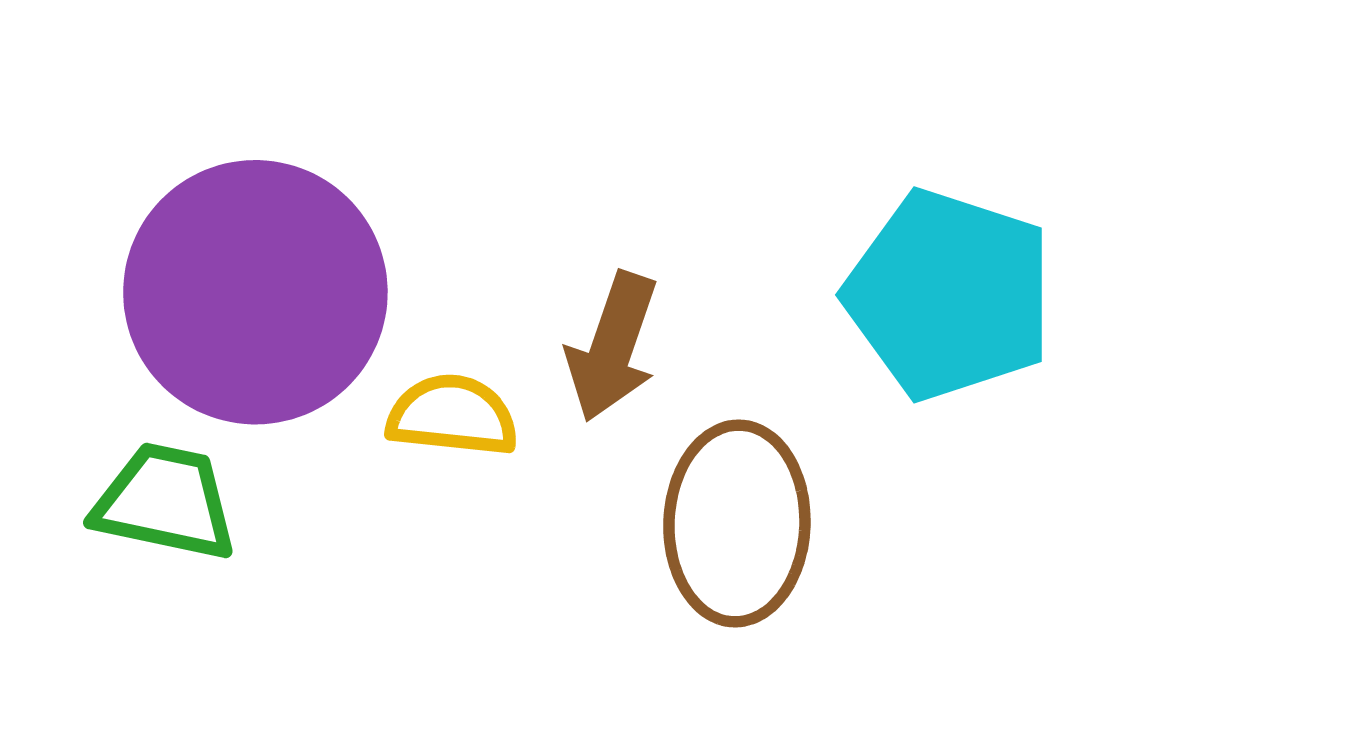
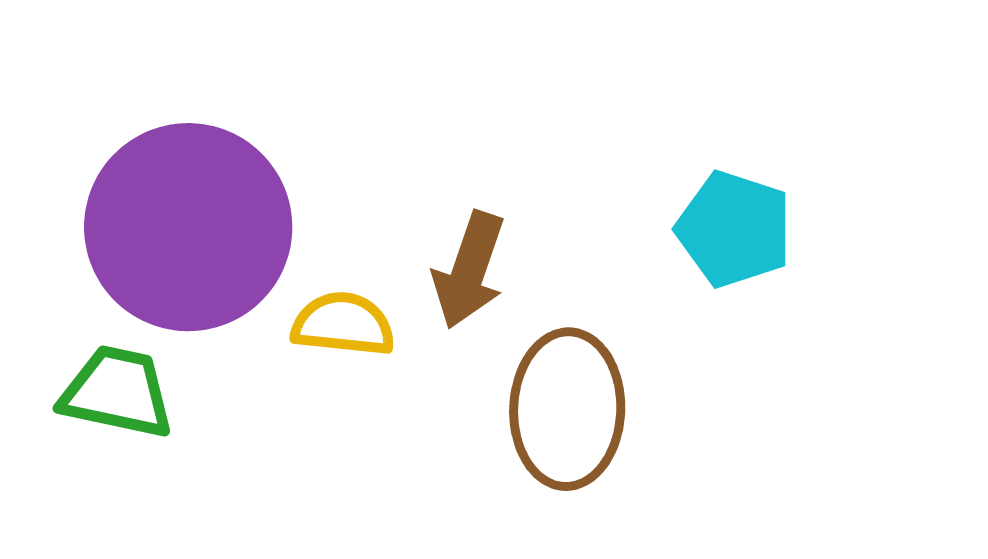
cyan pentagon: (949, 295) -> (734, 229), size x0.7

